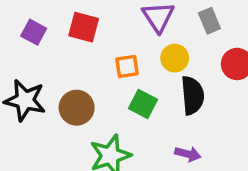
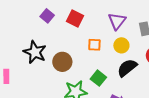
black semicircle: (192, 95) -> (127, 68), turned -135
green square: (143, 104) -> (98, 78), moved

